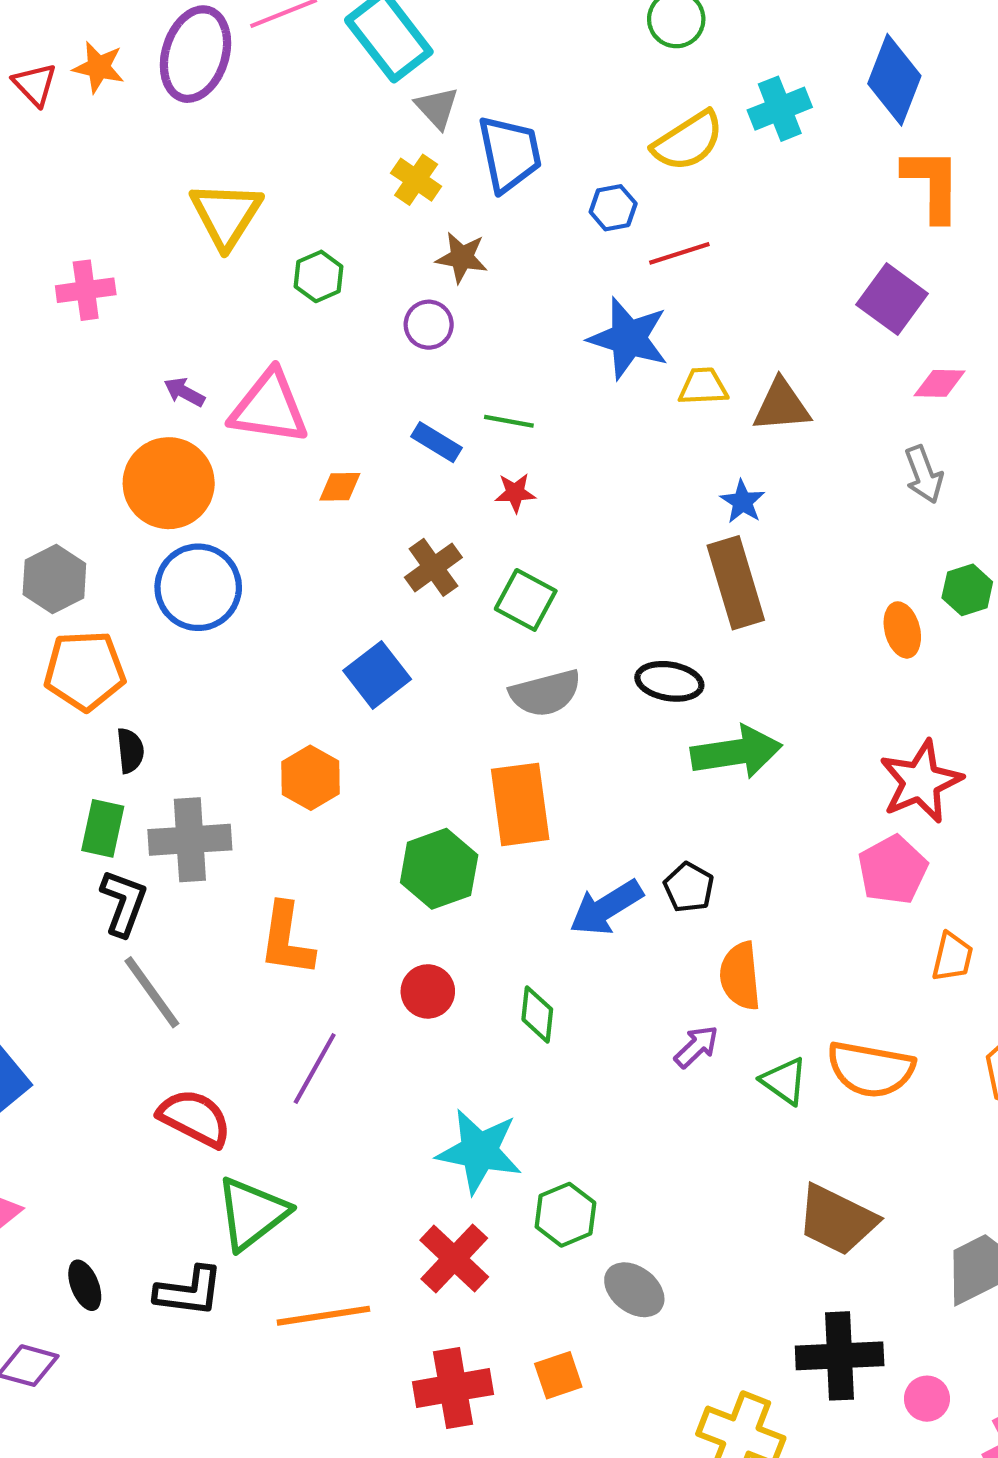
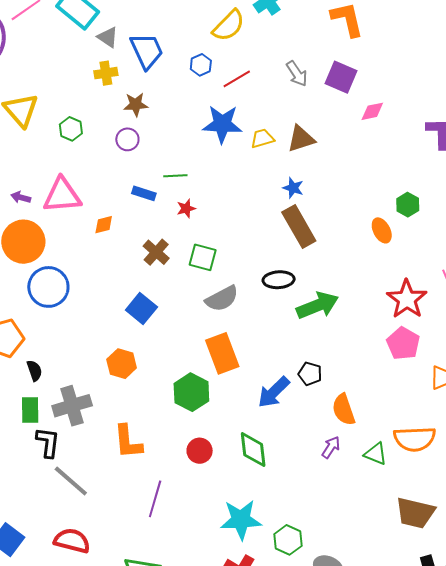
yellow cross: (416, 180) -> (106, 73), turned -30
gray arrow: (924, 474) -> (297, 74), moved
green diamond: (537, 1014) -> (253, 450), size x1.4
red semicircle: (195, 1118) -> (72, 541), moved

